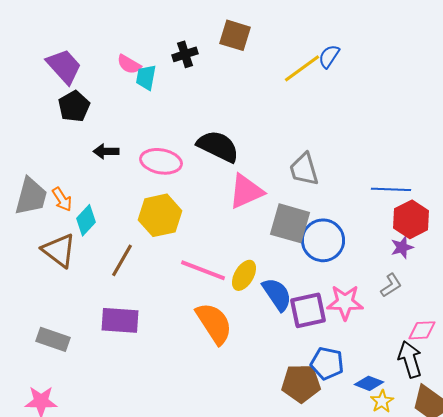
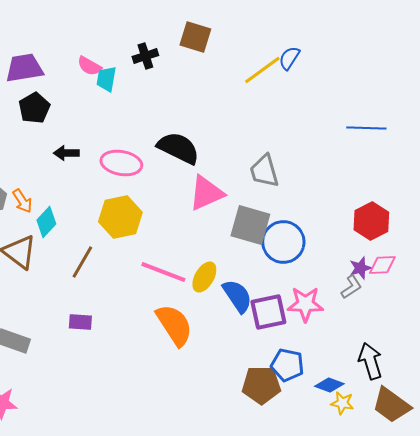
purple trapezoid: (64, 66) -> (24, 68), turned -57
blue line: (391, 189) -> (366, 128), moved
purple star: (402, 247) -> (360, 268), moved
purple rectangle: (120, 320) -> (80, 322), size x0.6
pink diamond: (422, 330) -> (382, 265), moved
yellow star: (382, 401) -> (342, 403), turned -30

